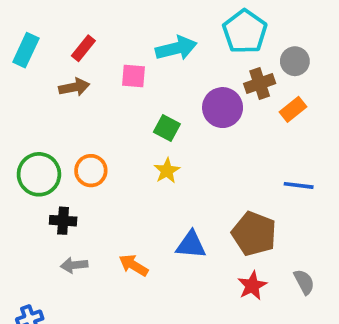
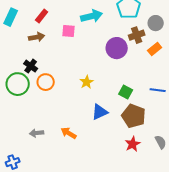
green square: (167, 128) -> (126, 92), moved
black cross: (63, 221) -> (31, 66), moved, turned 32
blue triangle: (191, 245) -> (100, 112), moved, turned -30

